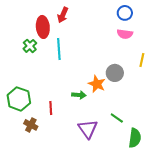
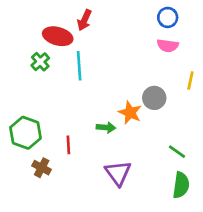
red ellipse: (43, 27) -> (58, 36), turned -70
green line: (117, 118) -> (177, 152), moved

